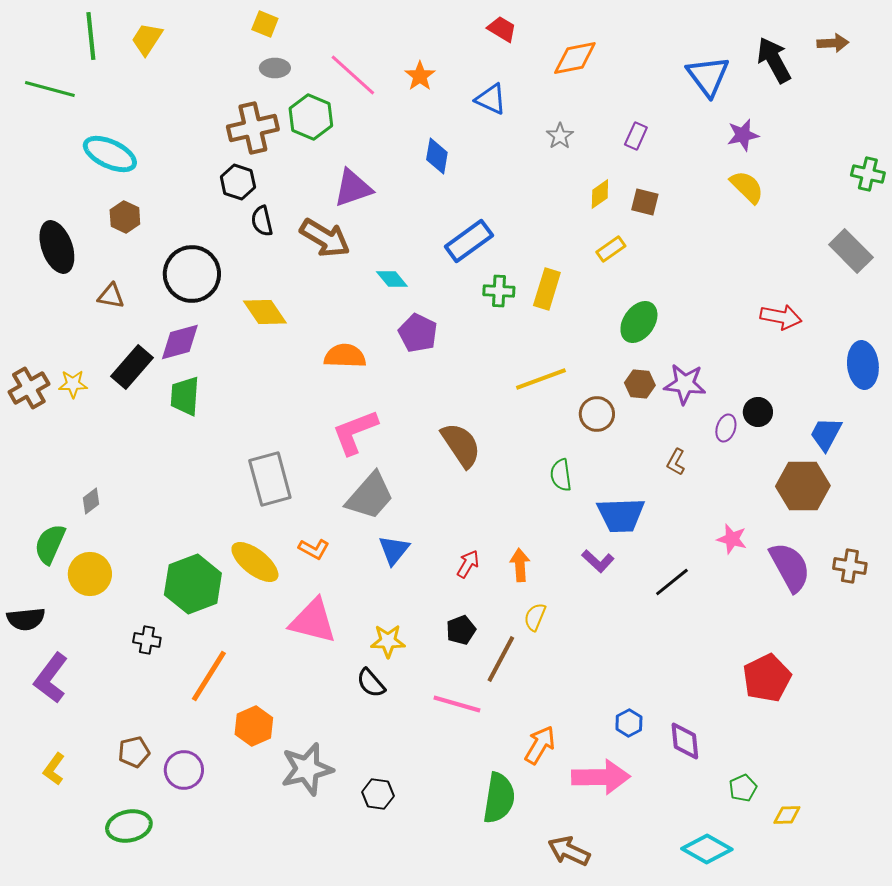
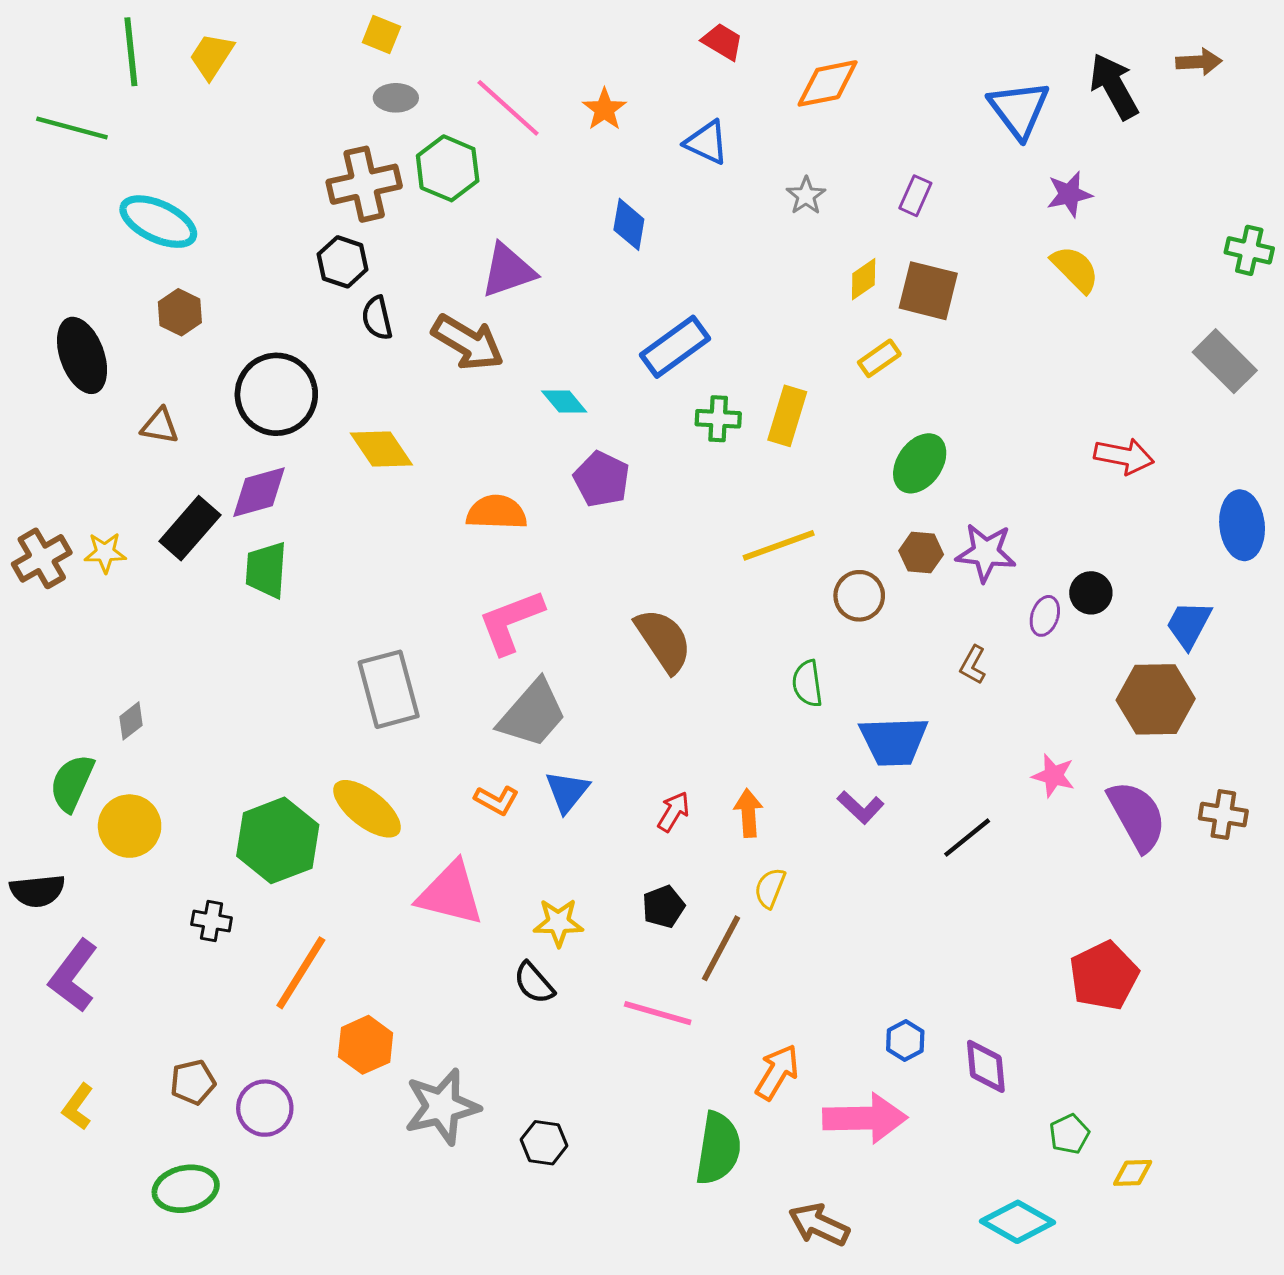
brown square: (645, 202) -> (928, 291), size x1.5
orange L-shape: (314, 549) -> (497, 800), moved

